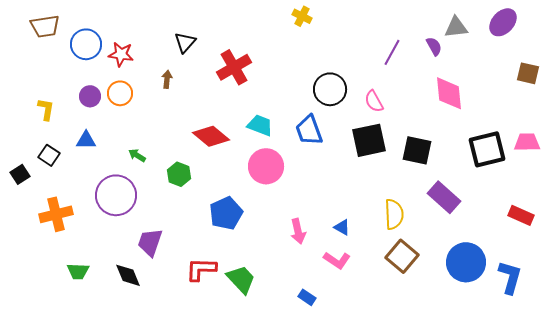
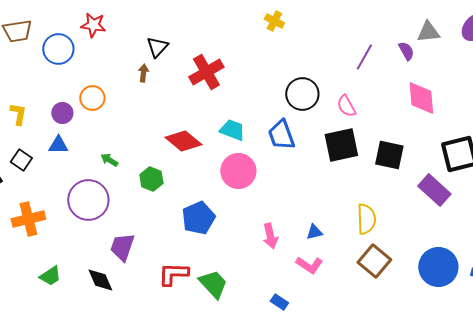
red star: (121, 54) -> (93, 25), moved
brown arrow: (167, 79) -> (143, 73), moved
purple circle: (90, 96) -> (62, 113), moved
purple rectangle: (444, 197) -> (434, 190), moved
blue triangle: (342, 227) -> (314, 232), turned -42
green trapezoid: (78, 271) -> (50, 276), turned -35

